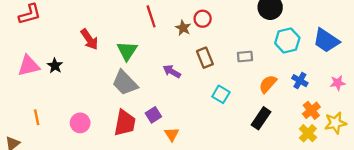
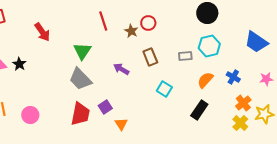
red arrow: (89, 39) -> (42, 32), moved
cyan hexagon: (287, 40) -> (209, 46), moved
pink circle: (80, 123) -> (30, 115), moved

